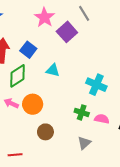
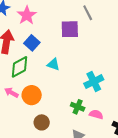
pink star: (44, 17) -> (27, 15), moved
purple square: (67, 32) -> (70, 29), turned 36
cyan cross: (96, 85) -> (94, 82), turned 36

